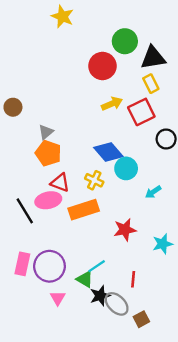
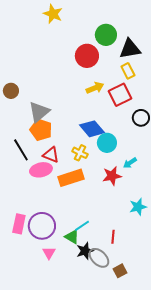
gray triangle: (46, 132) -> (39, 112), size x1.6
black line: (25, 211) -> (21, 150), moved
red star: (125, 230) -> (112, 176), moved

